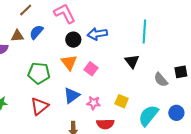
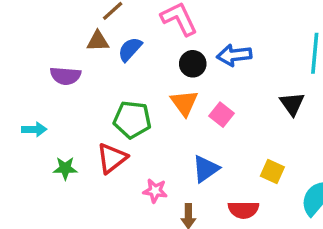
brown triangle: (17, 36) -> (98, 41), moved
blue triangle: (72, 96) -> (206, 169), moved
pink star: (94, 103) -> (155, 191), moved
red triangle: (39, 106) -> (112, 158), moved

